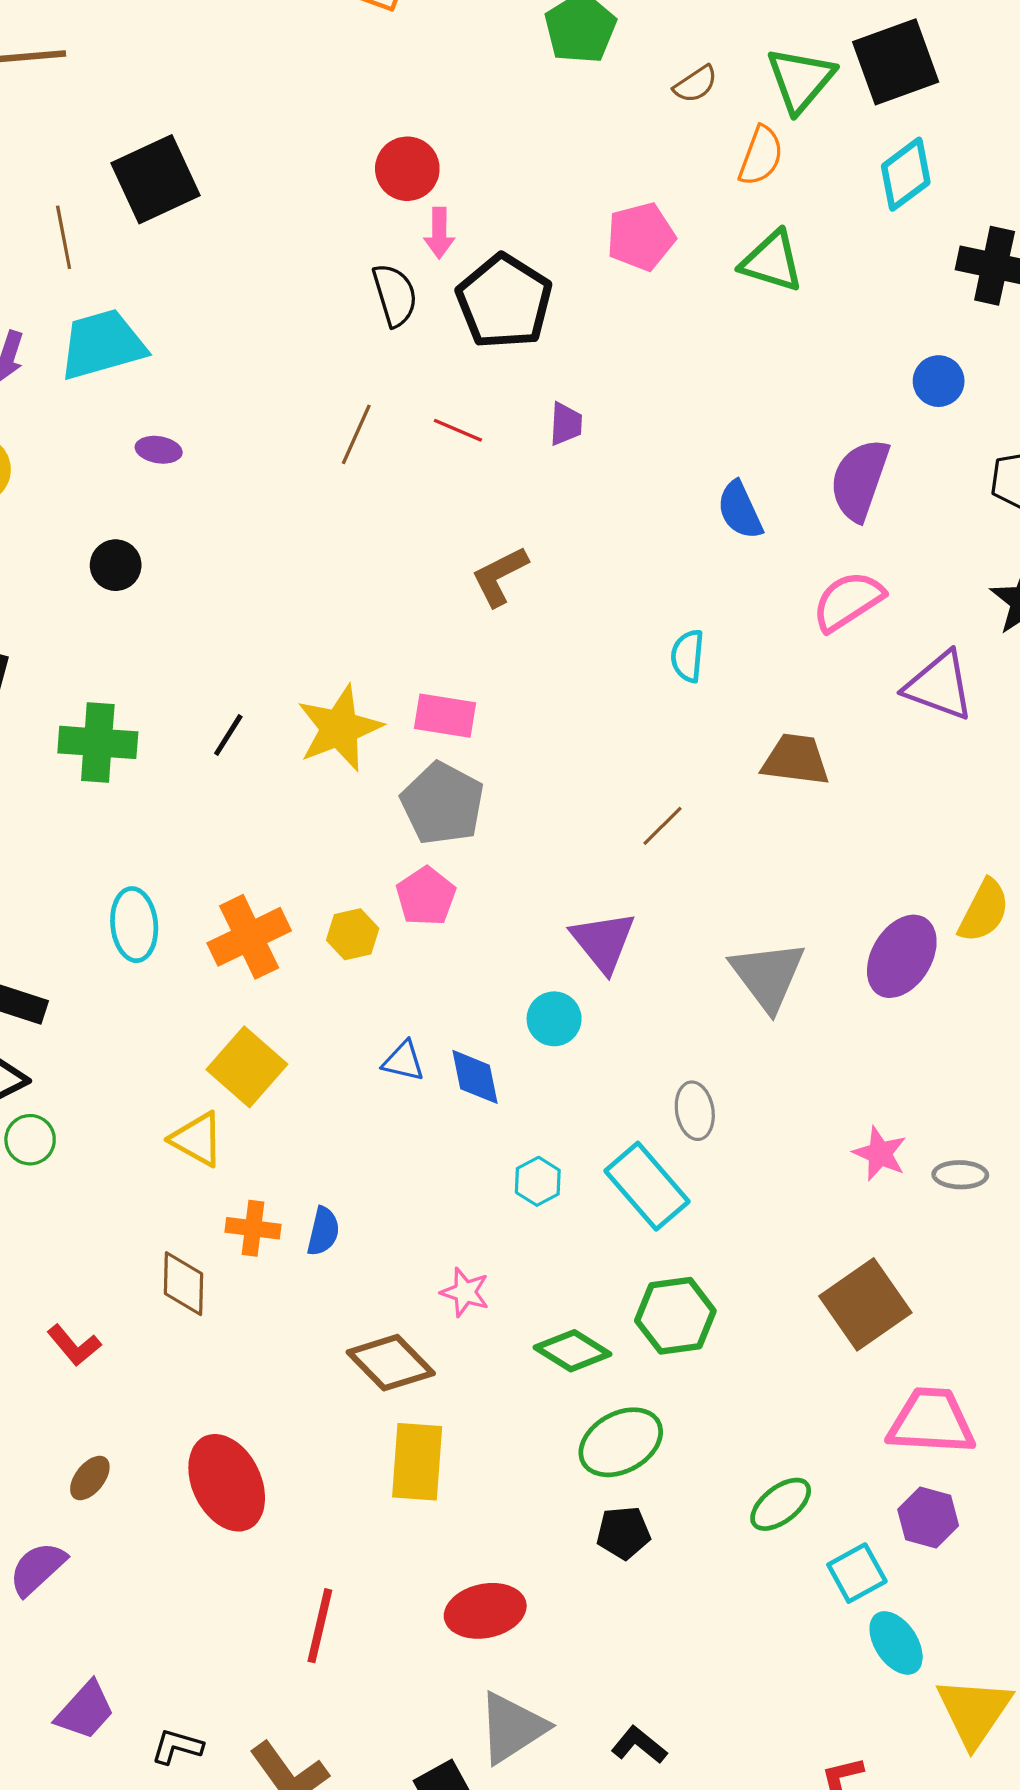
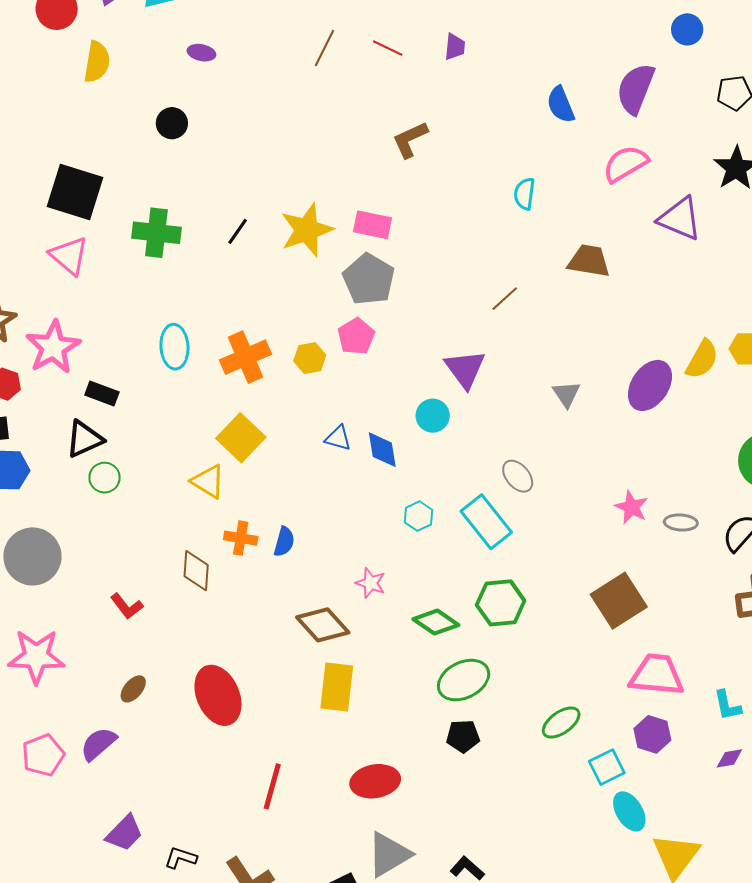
gray triangle: (768, 976) -> (566, 394), size x0.6
gray ellipse: (695, 1111) -> (518, 476), turned -32

